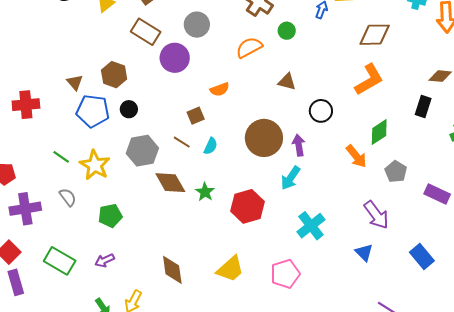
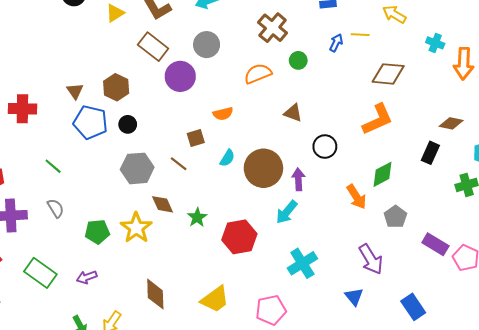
cyan semicircle: (211, 146) -> (227, 158), moved
yellow star: (95, 165) -> (136, 228), moved
brown diamond: (170, 183) -> (163, 204), size x0.7

